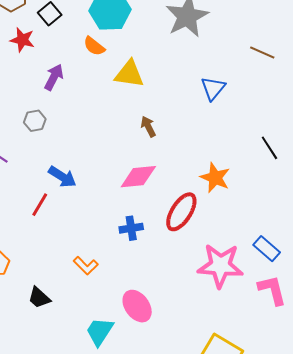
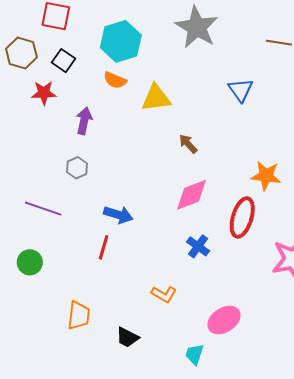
blue cross: (131, 228) -> (198, 246), turned -30
pink ellipse: (137, 306) -> (224, 320), turned -72
cyan trapezoid: (100, 332) -> (194, 354), size x0.7

